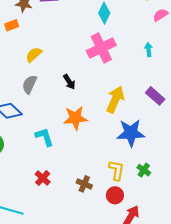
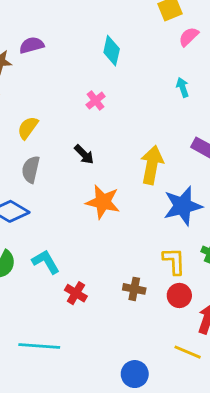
pink cross: (101, 48) -> (96, 101), moved, size x0.5
orange star: (75, 118) -> (103, 202), turned 30
cyan L-shape: (44, 137) -> (46, 262), moved

